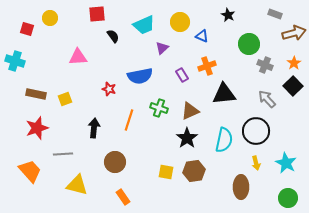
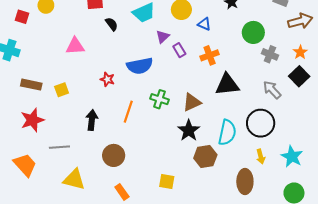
purple rectangle: (182, 75) -> (179, 50), moved
brown hexagon: (194, 171) -> (205, 156), moved
yellow square: (166, 172) -> (167, 181), moved

